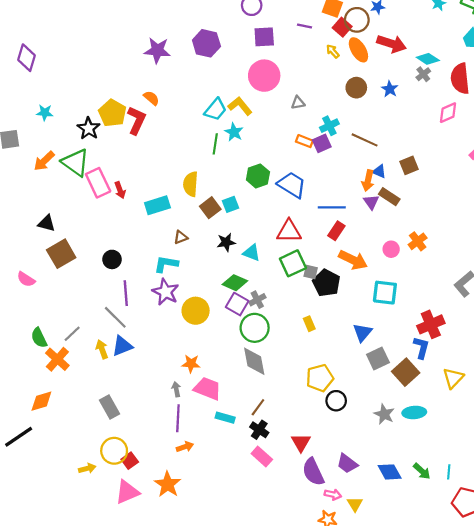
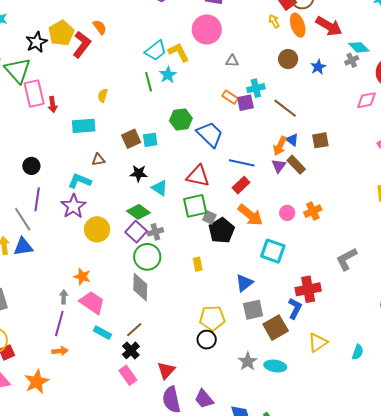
green line: (215, 144) -> (149, 82), turned -36
yellow semicircle: (191, 184) -> (103, 96), moved, size x0.6
yellow pentagon: (320, 378) -> (212, 318), moved

